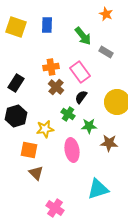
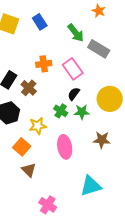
blue rectangle: (47, 25) -> (40, 22), turned -35
gray rectangle: (106, 52) -> (99, 49), size x1.5
brown cross: (56, 87) -> (29, 88), moved
green star: (89, 126) -> (82, 112), moved
orange square: (29, 150) -> (22, 147), turned 30

